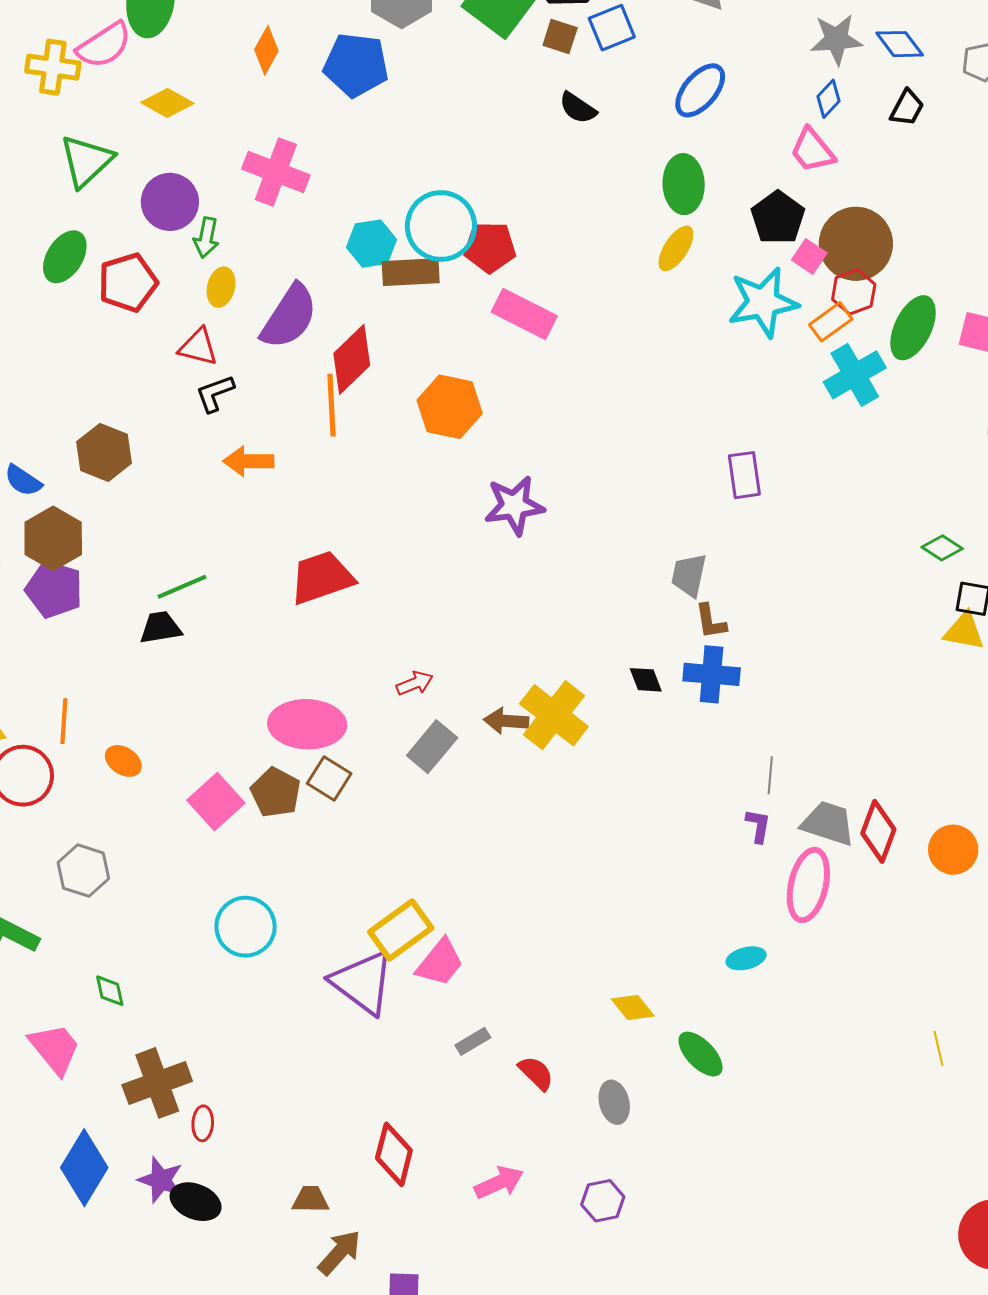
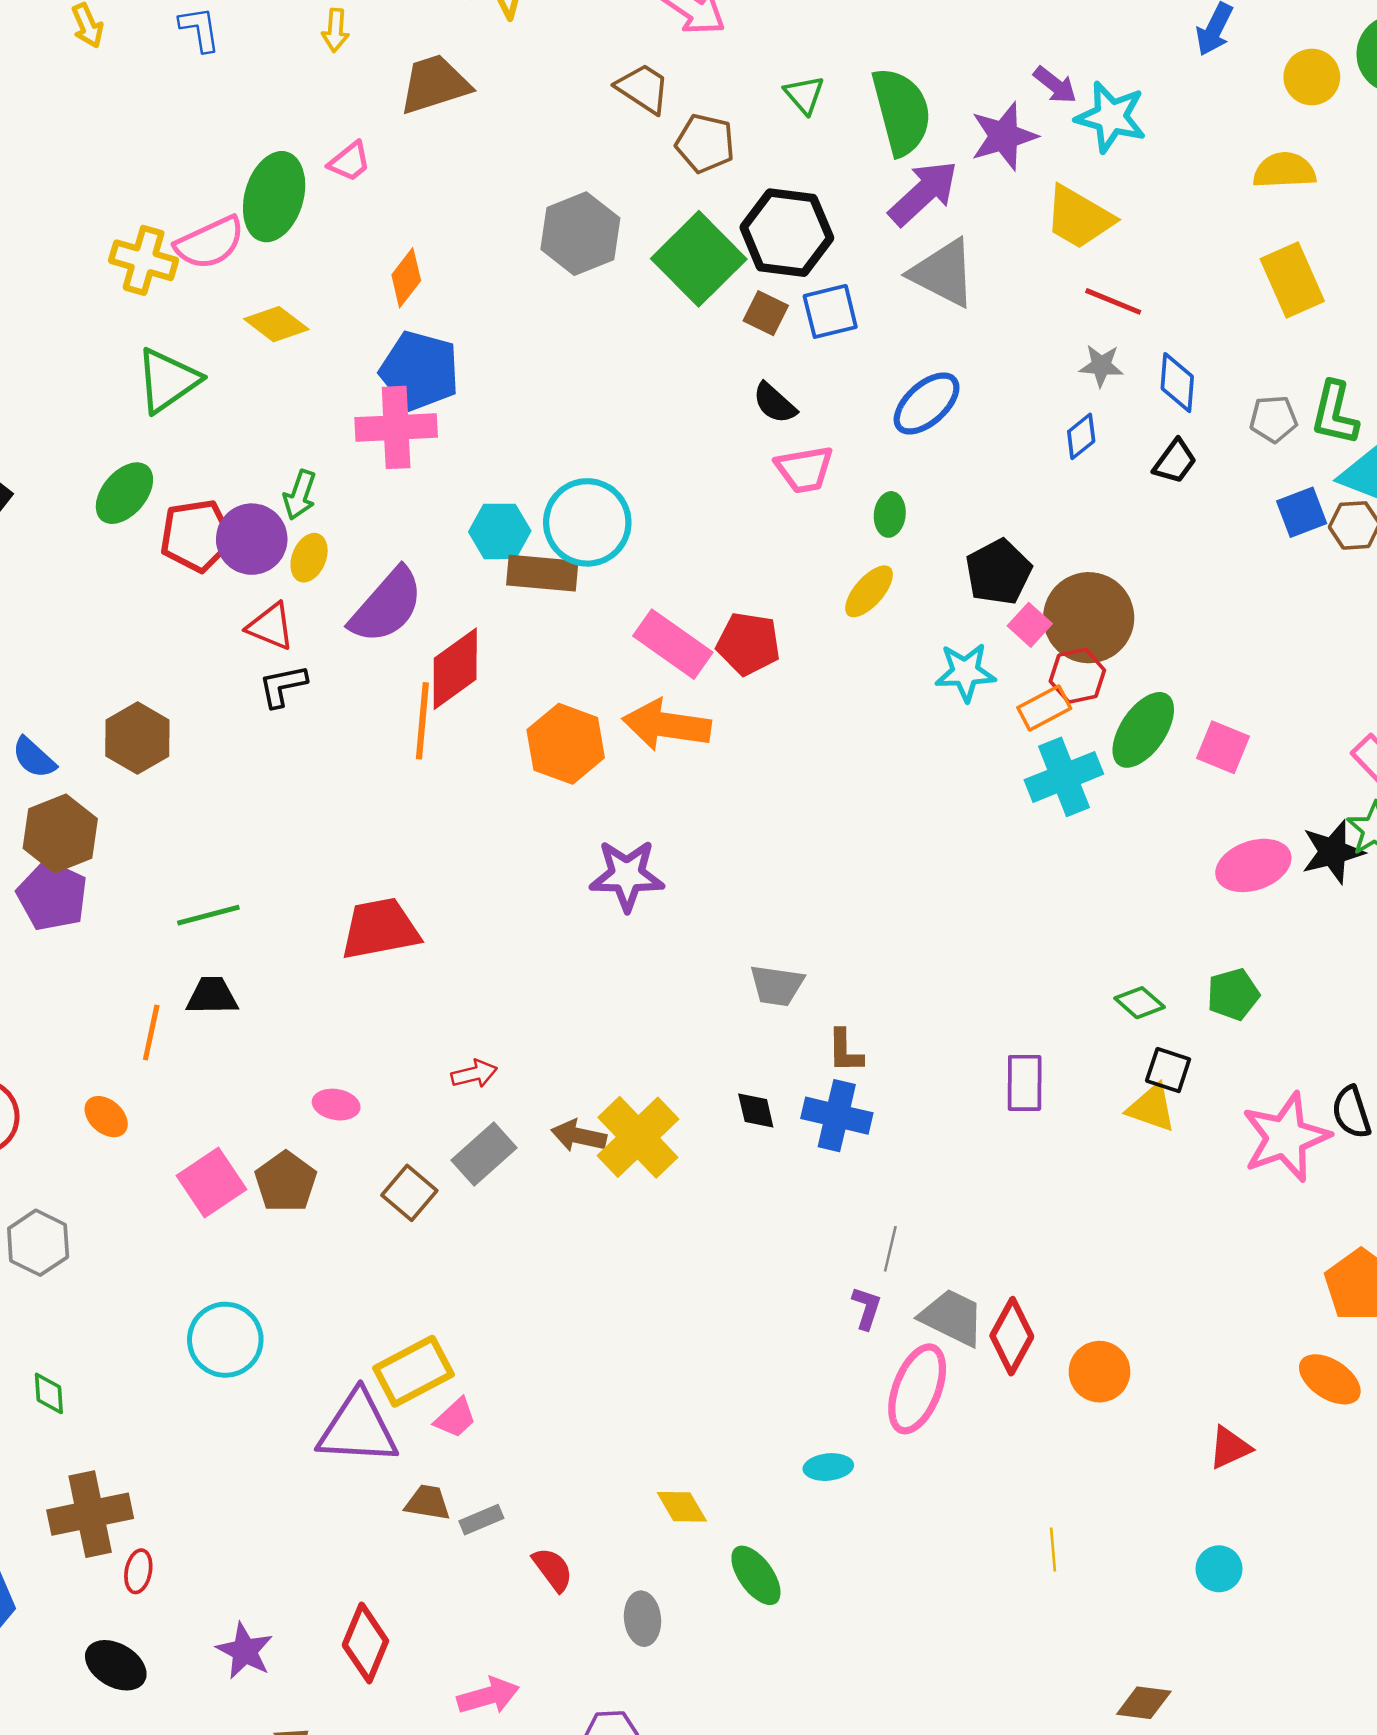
gray star: (836, 39) -> (1101, 366), size x0.7
blue diamond: (900, 44) -> (1177, 383), turned 33
blue pentagon: (356, 65) -> (420, 371), moved
pink trapezoid: (812, 150) -> (804, 469), moved, turned -69
pink cross: (276, 172) -> (396, 427), turned -32
green ellipse: (684, 184) -> (890, 514), size x0.6
purple circle: (170, 202) -> (252, 539), moved
red pentagon: (490, 247) -> (748, 644), moved
cyan star: (763, 302) -> (965, 672), size x0.7
orange arrow: (248, 461) -> (667, 725), moved, size x1.4
purple rectangle: (744, 475) -> (1025, 1083), moved
gray trapezoid: (689, 575) -> (777, 986), moved, turned -102
black trapezoid: (160, 628) -> (212, 996), moved
orange line: (64, 721) -> (151, 1033), moved
pink ellipse: (307, 724) -> (336, 1105), size x0.5
brown square: (329, 778) -> (409, 1193), moved
pink trapezoid: (440, 963) -> (455, 1418), size x0.7
purple triangle: (363, 982) -> (358, 1428), turned -42
yellow line: (938, 1048) -> (1053, 1550), moved
purple star: (161, 1180) -> (245, 1651), moved
brown trapezoid: (311, 1199) -> (428, 1503), moved

